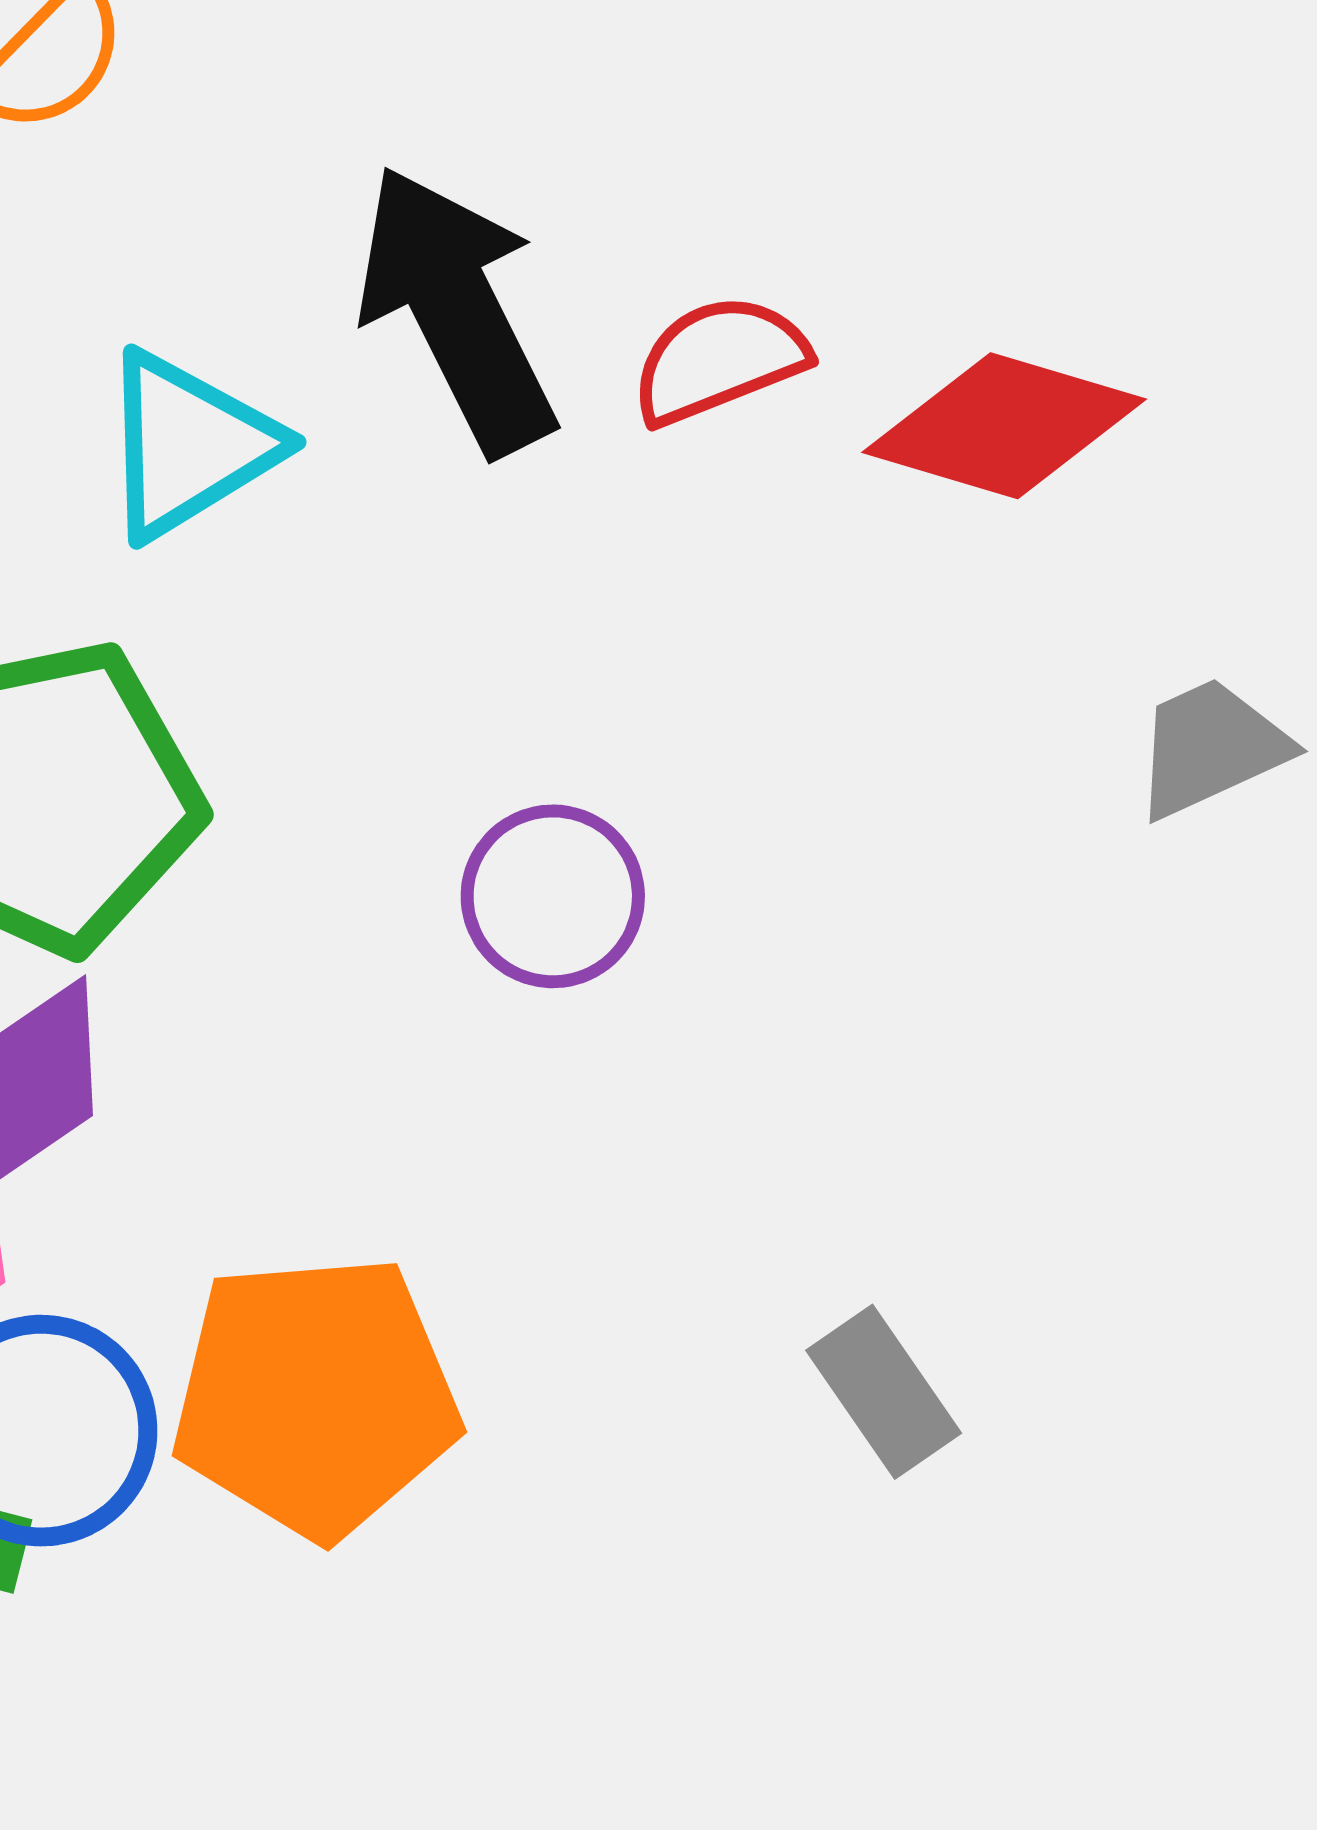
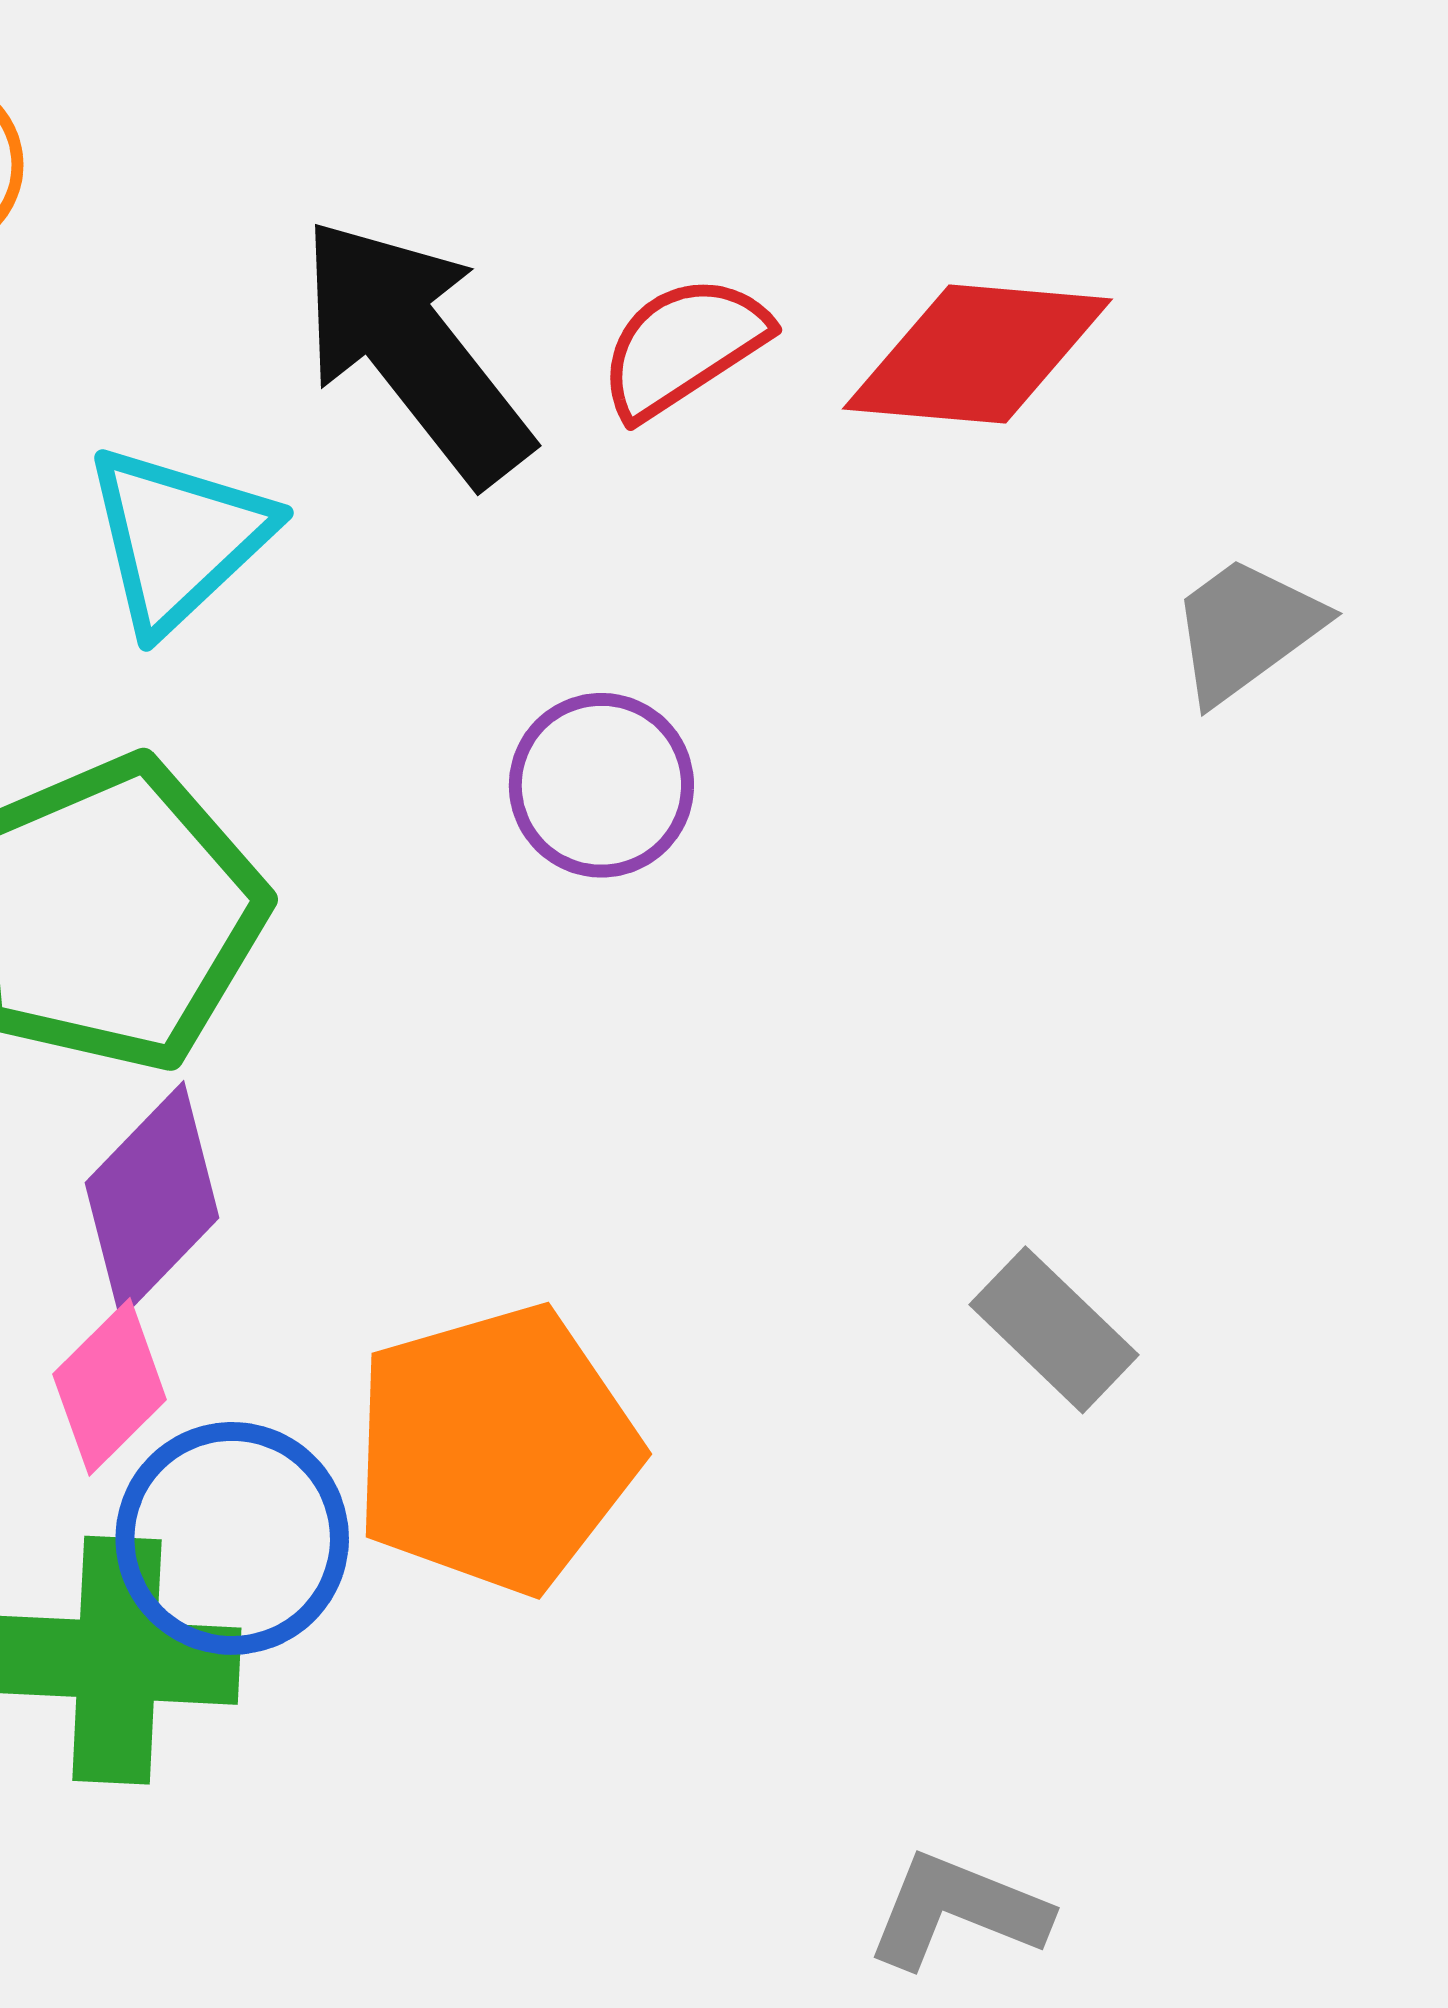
purple circle: (553, 896) -> (601, 785), moved

